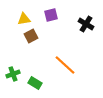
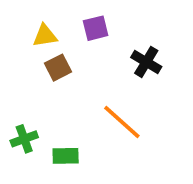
black cross: (86, 24) -> (146, 62), moved
green rectangle: (35, 83) -> (66, 156), turned -32

